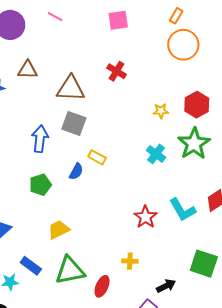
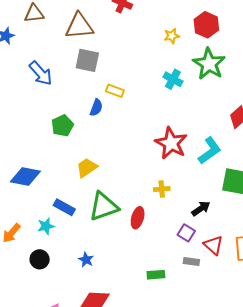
blue arrow: (40, 139) -> (41, 73), moved, turned 140
cyan L-shape: (182, 210) -> (210, 151), moved, turned -88
red star: (146, 217) -> (171, 143), size x1.4

